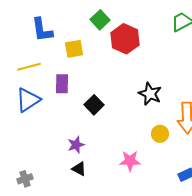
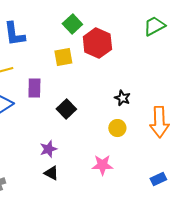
yellow square: (74, 49) -> (63, 57), moved
black star: (150, 94) -> (122, 98), size x0.7
yellow circle: (160, 134) -> (117, 128), moved

